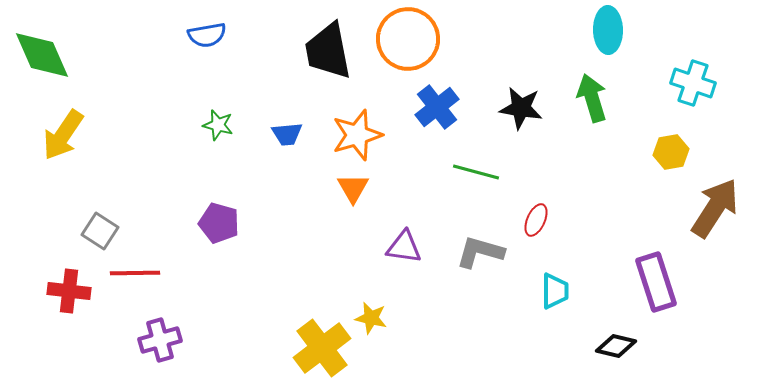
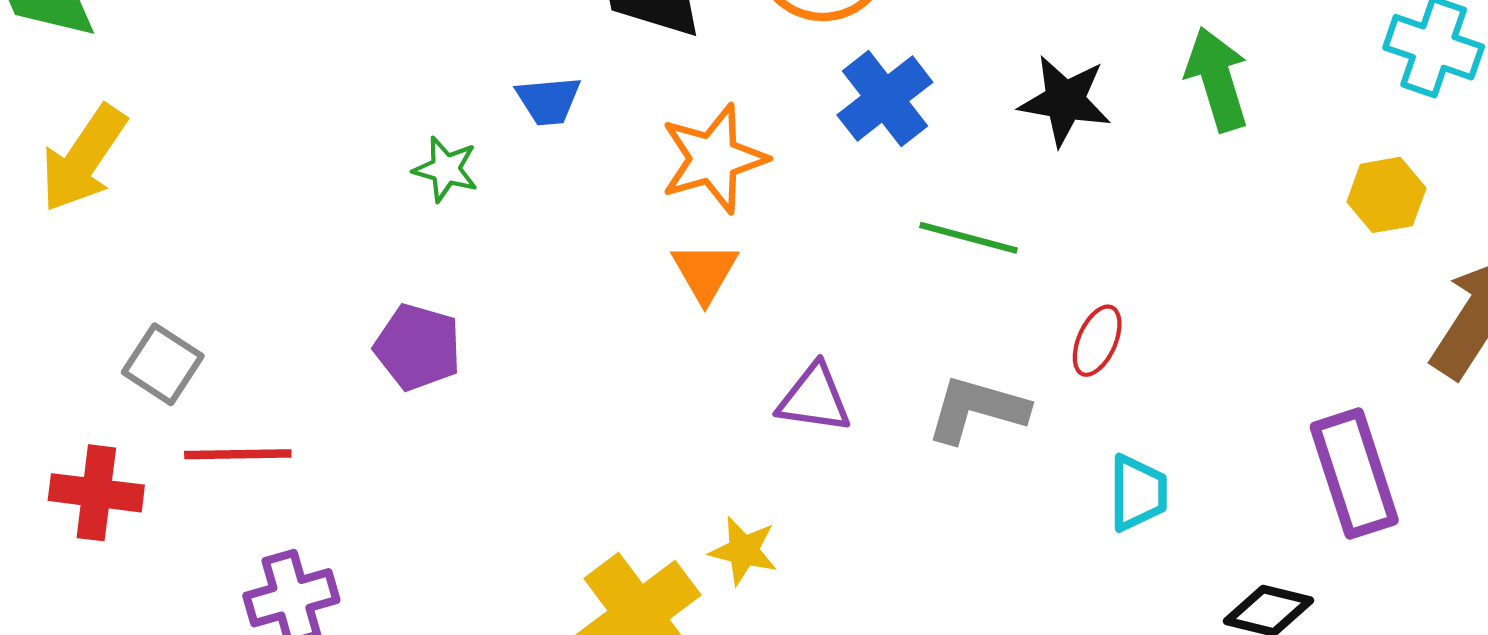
green star: (218, 125) -> (446, 169), moved
blue trapezoid: (287, 134) -> (548, 101), moved

